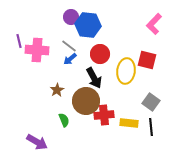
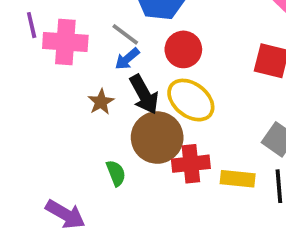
yellow ellipse: (126, 71) -> (191, 100), moved, turned -60
black arrow: (94, 78) -> (144, 94), moved
brown star: (57, 90) -> (101, 102), moved

